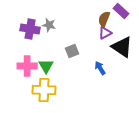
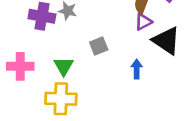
pink cross: (27, 66) -> (20, 66), moved
blue arrow: (100, 68) -> (137, 69), turned 32

